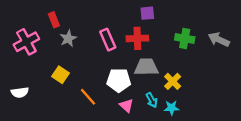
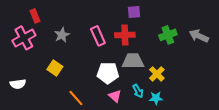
red rectangle: (54, 20) -> (35, 16), moved
green cross: (185, 38) -> (168, 35), turned -30
orange line: (88, 97) -> (76, 98), moved

